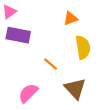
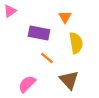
orange triangle: (71, 18) -> (65, 17), turned -40
purple rectangle: (18, 35) -> (39, 33), moved

